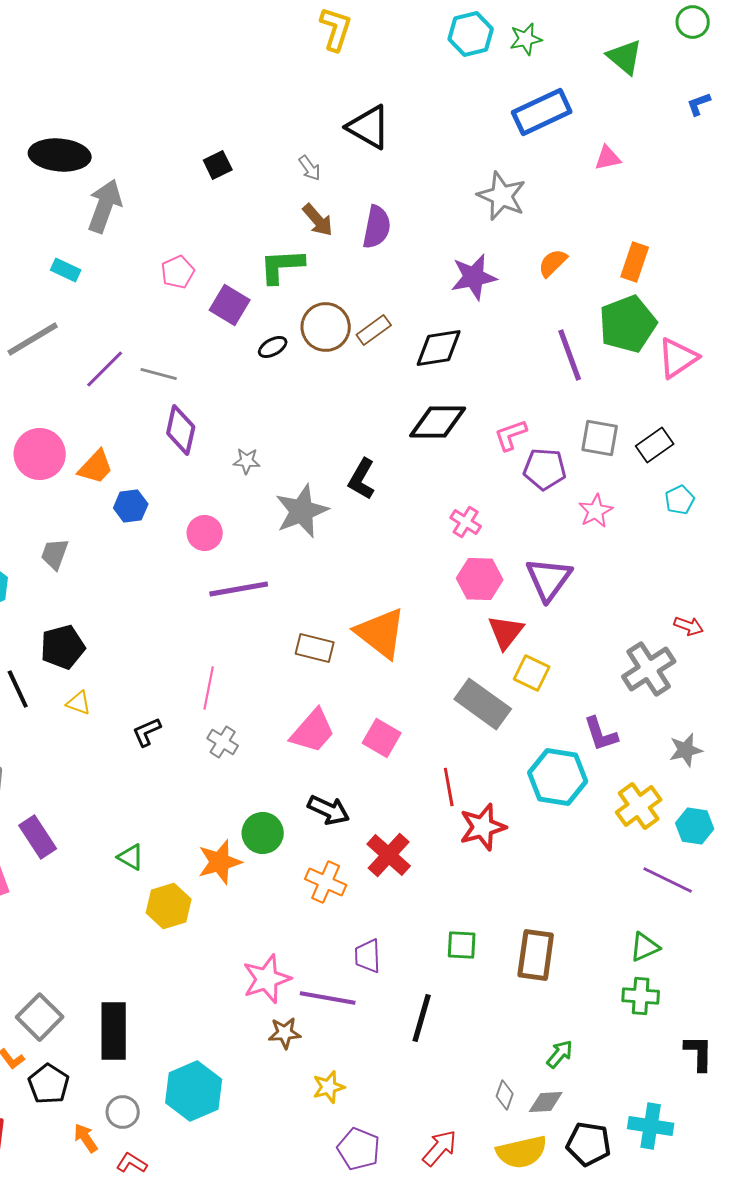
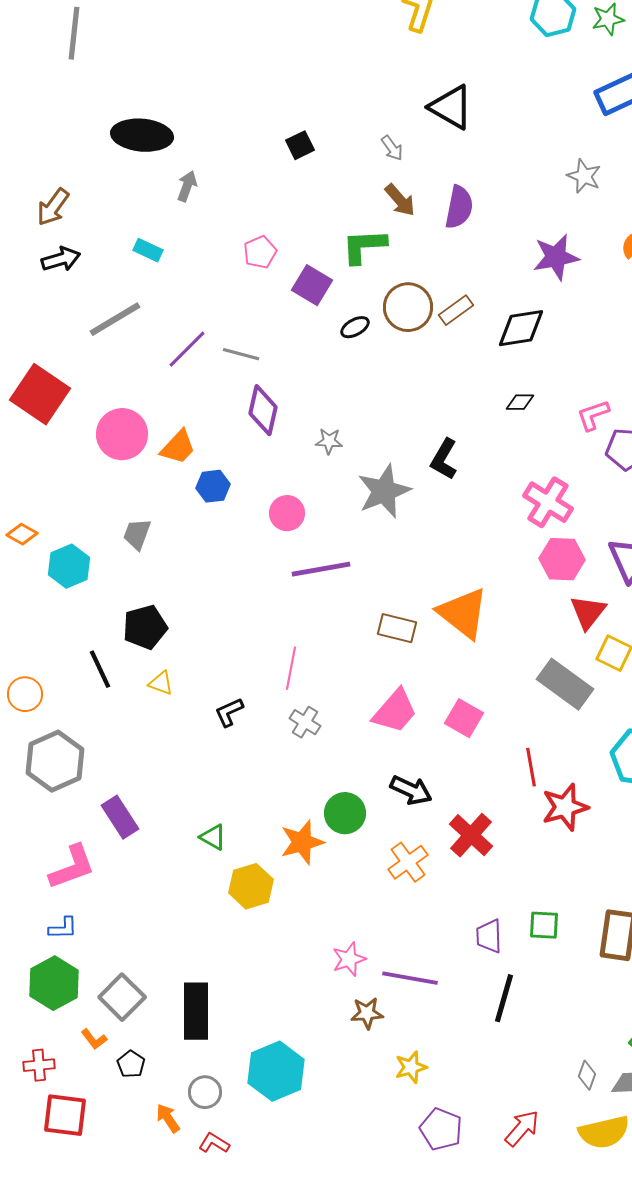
gray star: (502, 196) -> (584, 176), size x0.7
gray arrow: (105, 206) -> (187, 186), size x0.6
black diamond: (438, 422) -> (520, 402), size x0.5
pink cross: (466, 522) -> (548, 502), size x1.6
orange cross: (326, 882) -> (408, 862), turned 30
purple trapezoid: (368, 956) -> (489, 936), moved
pink star: (267, 979) -> (349, 959), size x0.7
black pentagon: (49, 1084) -> (131, 1064), size x0.7

